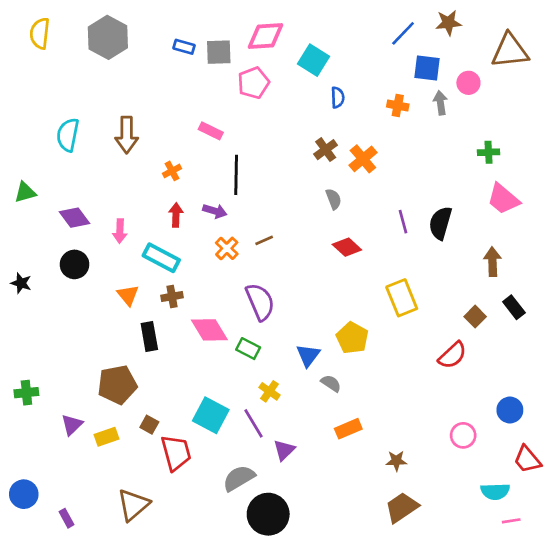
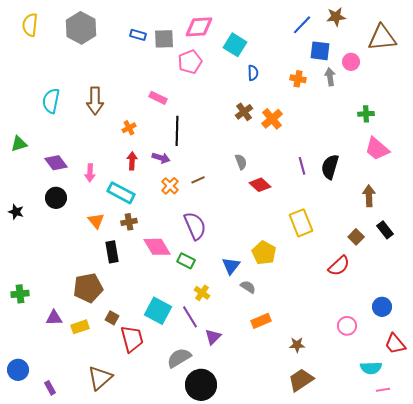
gray semicircle: (334, 199) -> (241, 162), moved
purple triangle: (72, 425) -> (54, 318), turned 42

